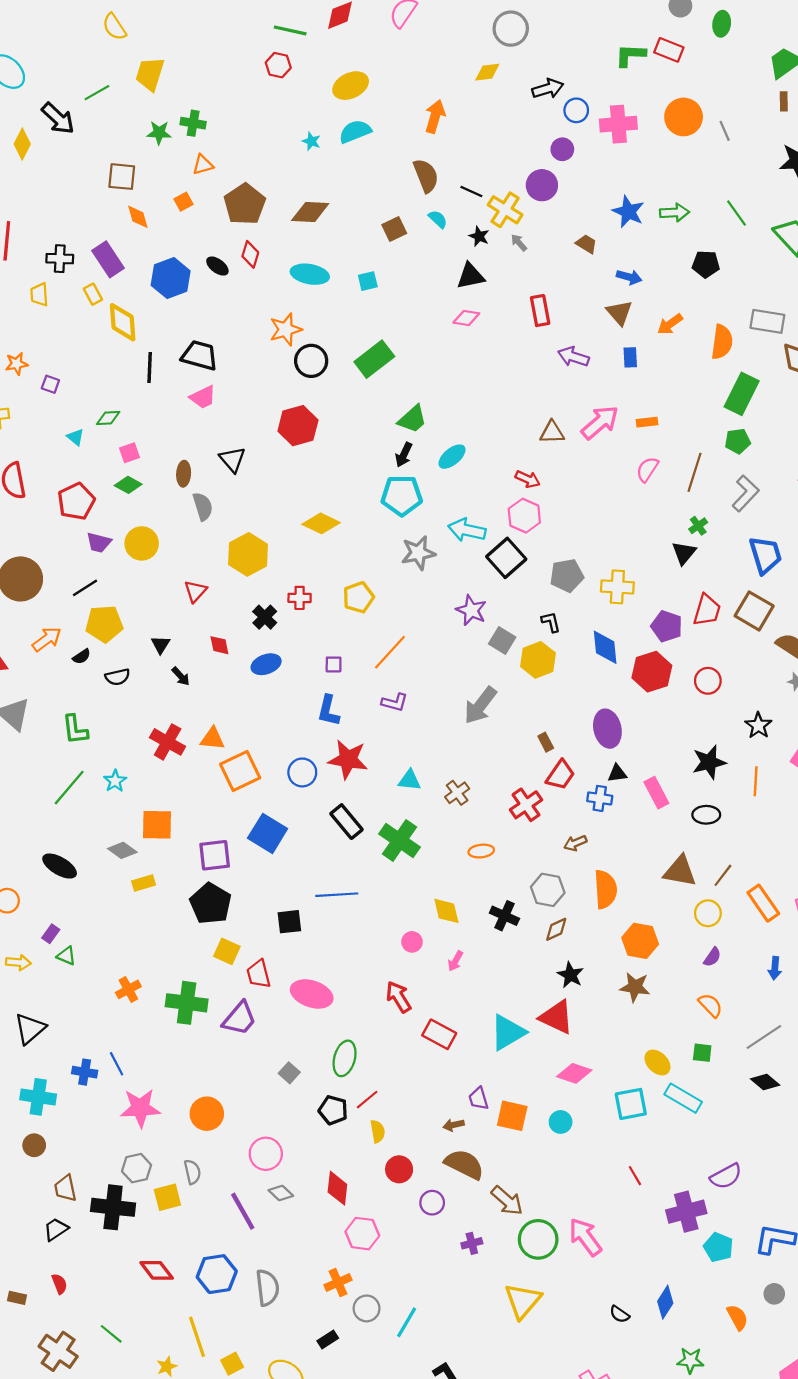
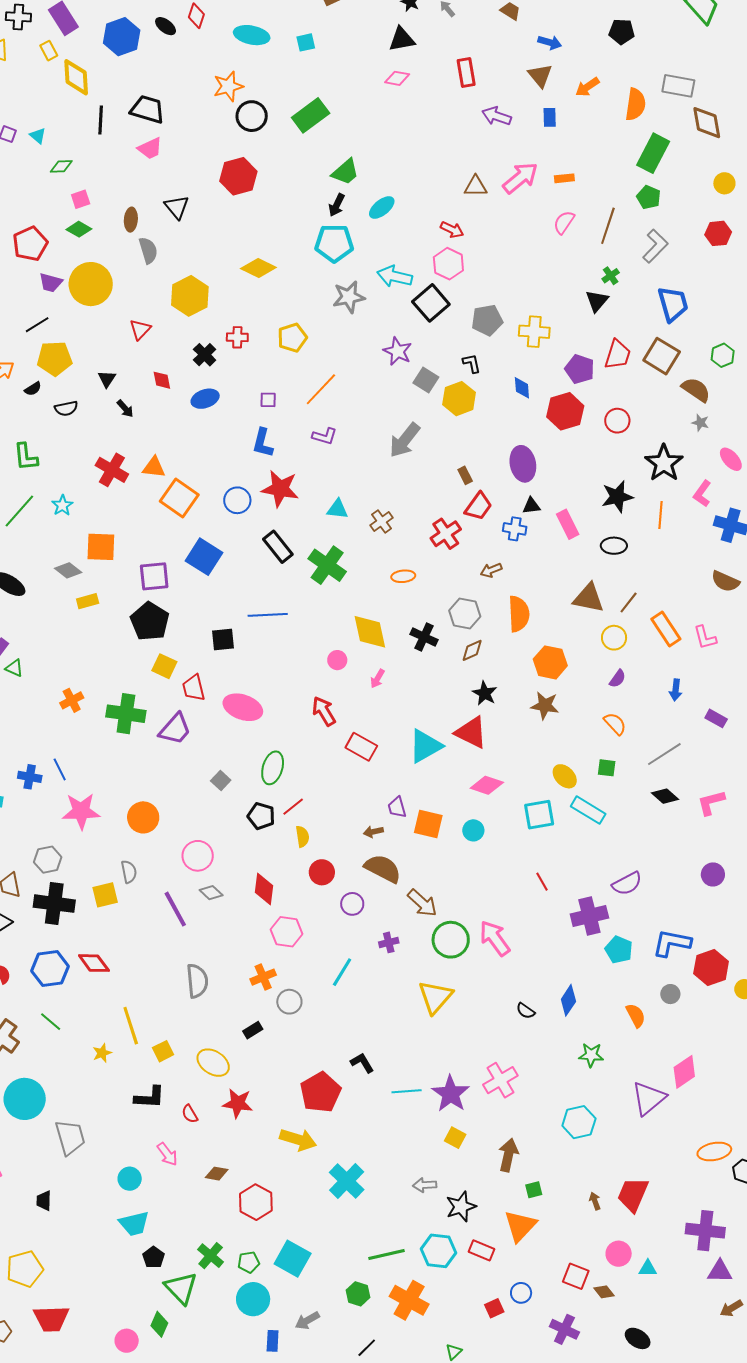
cyan triangle: (75, 437) -> (38, 136), moved
green pentagon: (738, 441) -> (649, 197), turned 30
yellow circle: (142, 543) -> (91, 284), size x1.4
blue diamond: (605, 647) -> (522, 388), size x0.7
black star: (758, 725) -> (664, 463), size x1.5
orange square: (240, 771) -> (179, 498), turned -30
yellow diamond: (446, 911) -> (370, 632), size x1.4
gray hexagon: (137, 1168) -> (48, 860), moved
blue hexagon: (217, 1274) -> (50, 969), moved
cyan line: (407, 1322) -> (342, 972), moved

